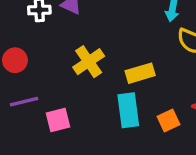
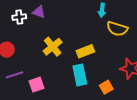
orange square: (169, 121) -> (106, 87), moved

